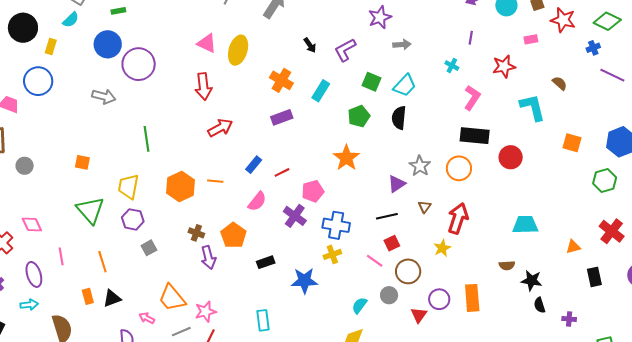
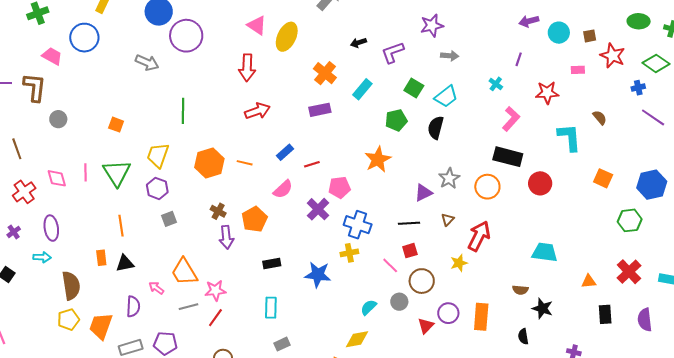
black arrow: (310, 45) -> (358, 43), turned 98
pink line: (61, 256) -> (86, 172), moved
black rectangle: (266, 262) -> (272, 263), moved
black semicircle: (540, 305) -> (523, 336), moved

